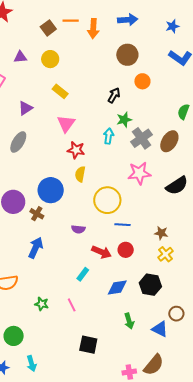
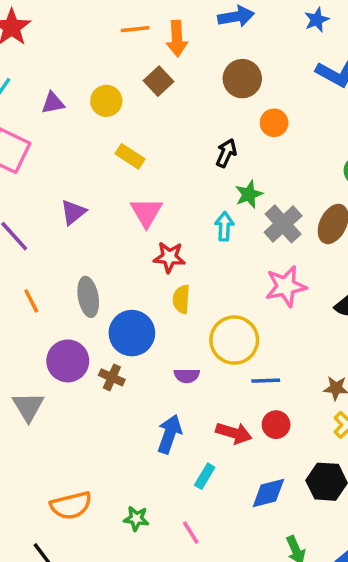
brown square: (48, 28) -> (158, 81), moved
purple triangle: (25, 108) -> (73, 212), moved
gray ellipse: (18, 142) -> (88, 297), moved, turned -35
purple semicircle: (78, 229) -> (187, 376), moved
blue arrow: (36, 248) -> (169, 434), moved
green star: (42, 304) -> (136, 519), moved

